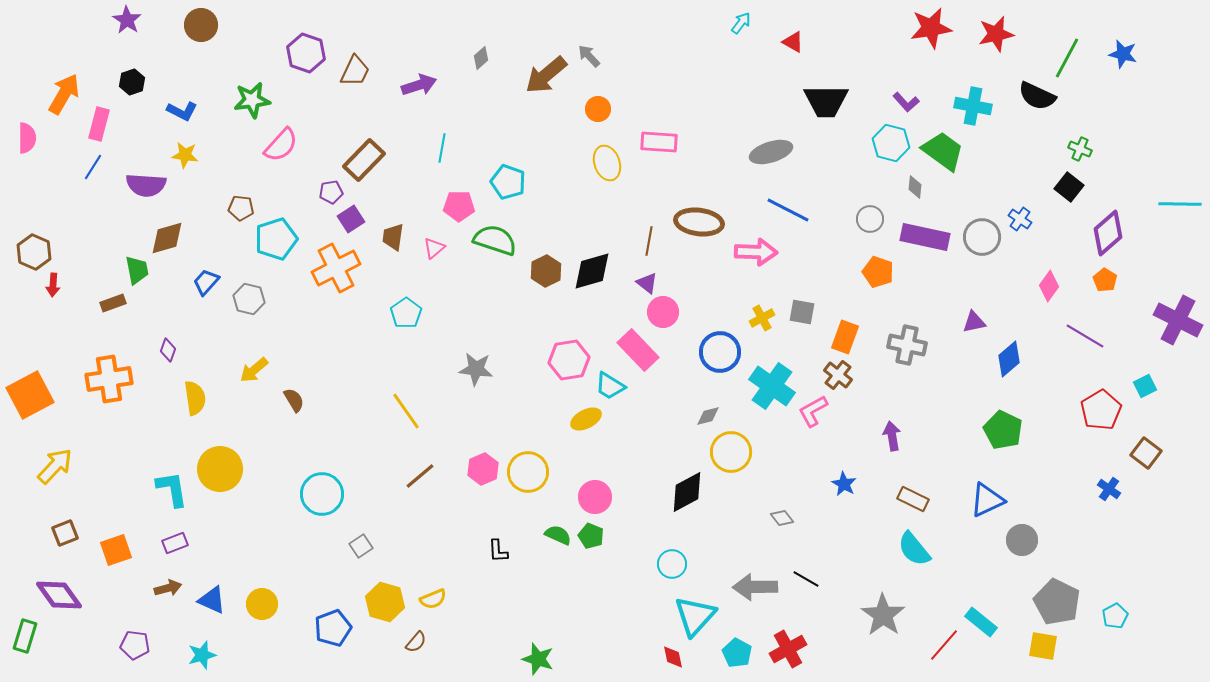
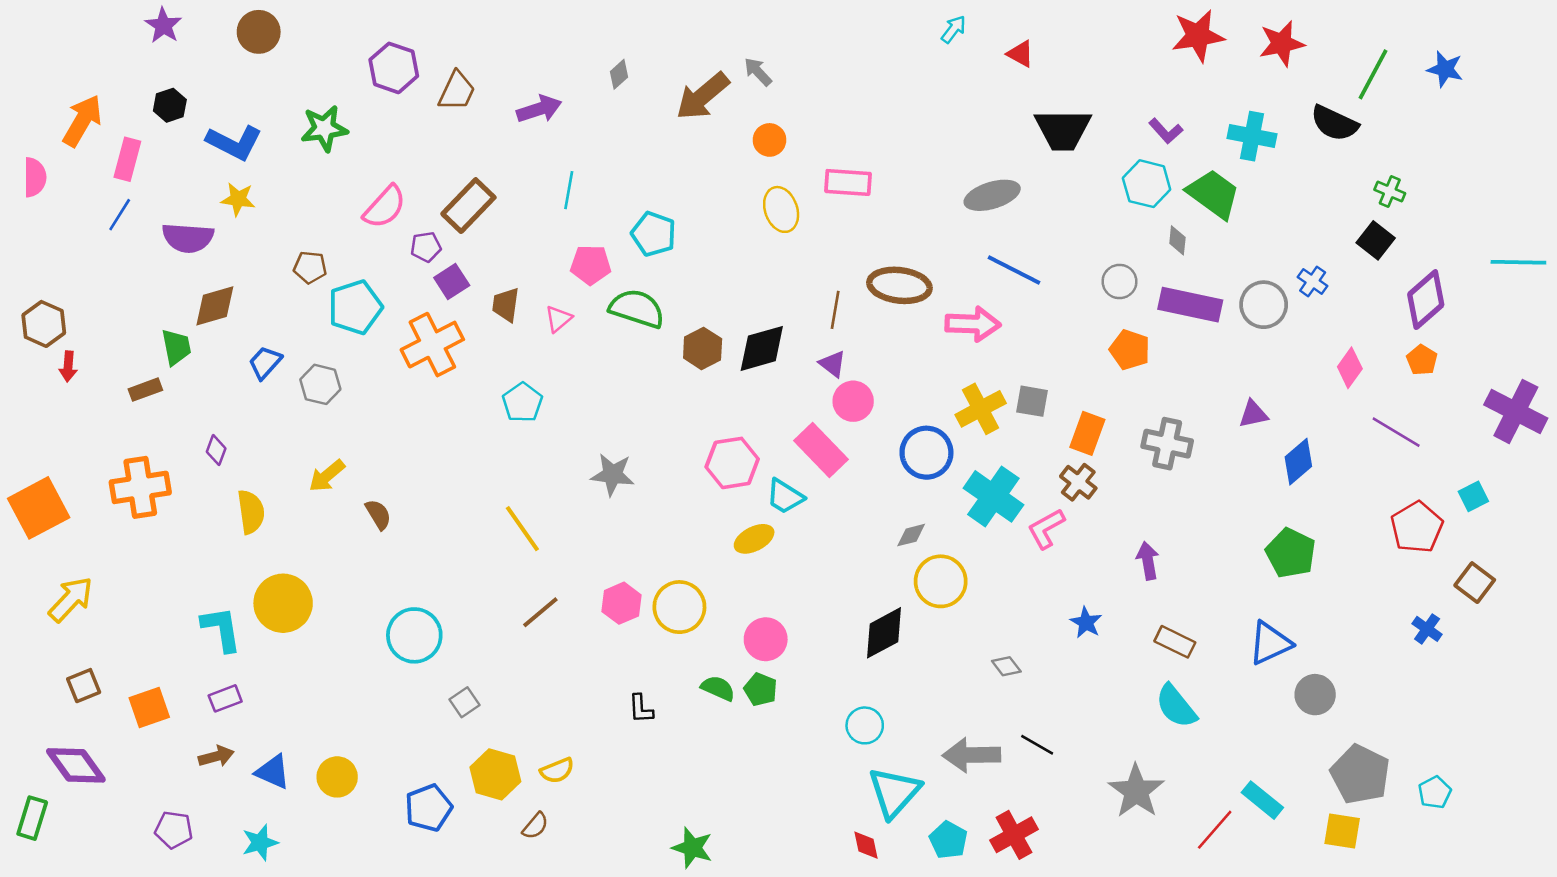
blue L-shape: (182, 111) -> (234, 143), size x1.4
pink semicircle: (281, 145) -> (385, 207), moved
yellow cross: (762, 318) -> (981, 409), size x1.5

